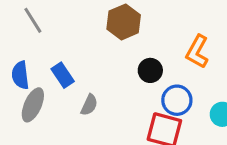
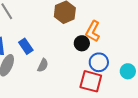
orange L-shape: (197, 52) -> (93, 31), moved

